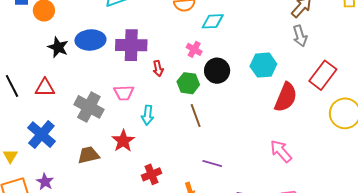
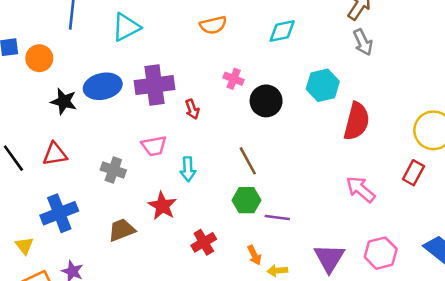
cyan diamond: (213, 21) -> (282, 31), moved
red rectangle: (323, 75) -> (413, 173), moved, size x0.7
green hexagon: (188, 83) -> (247, 200), moved
gray cross: (89, 107) -> (113, 170), size x0.7
blue cross: (41, 135) -> (59, 213), turned 36

